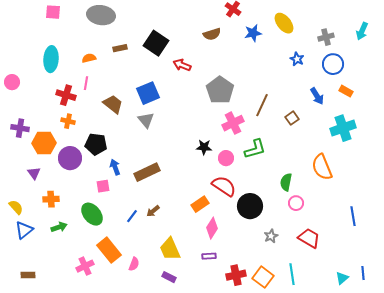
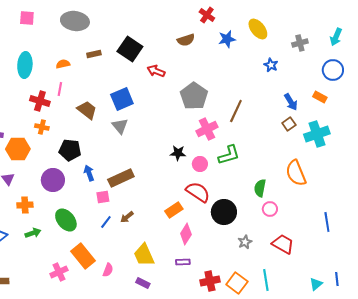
blue circle: (333, 64) -> (333, 70), moved
brown square: (292, 118) -> (289, 124), moved
purple circle: (70, 158) -> (53, 180), moved
pink square: (103, 186) -> (103, 197), moved

